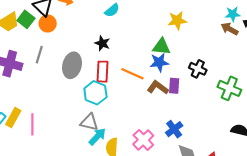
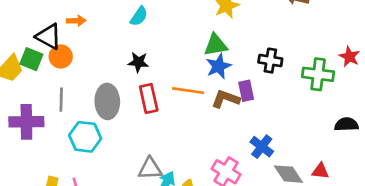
cyan hexagon: (95, 93) -> (85, 137), moved

